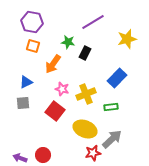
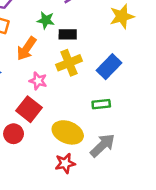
black rectangle: (85, 53) -> (68, 34), turned 64
yellow cross: (86, 94) -> (69, 63), moved
red star: (93, 153) -> (65, 163), moved
red circle: (43, 155) -> (14, 134), moved

